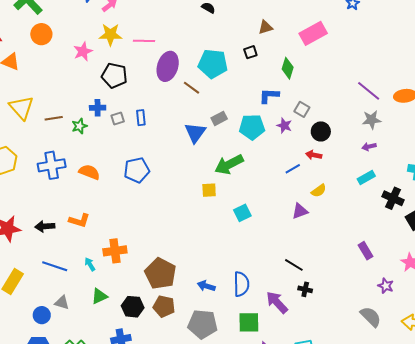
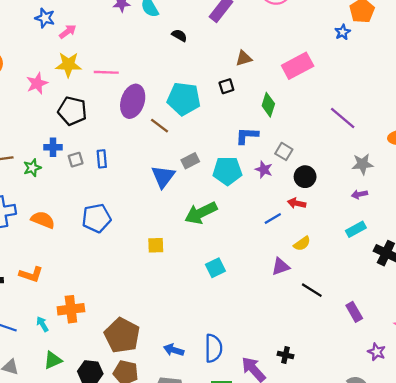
purple line: (369, 91) -> (343, 118), moved
yellow square: (209, 190) -> (156, 245), moved
black line: (294, 265) -> (312, 290), moved

